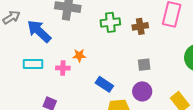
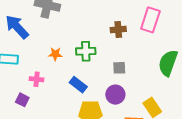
green cross: (110, 22) -> (86, 51), moved
pink cross: (63, 68) -> (37, 79), moved

